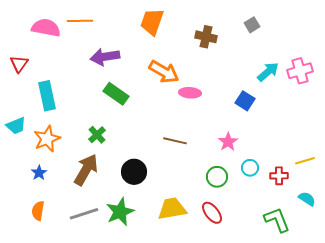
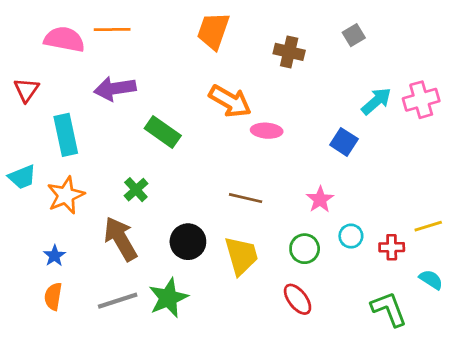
purple arrow: (105, 57) -> (115, 89), moved
brown arrow: (86, 170) -> (121, 239), turned -60
blue star: (39, 173) -> (54, 256), moved
yellow trapezoid: (172, 209) -> (241, 256), moved, turned 84

